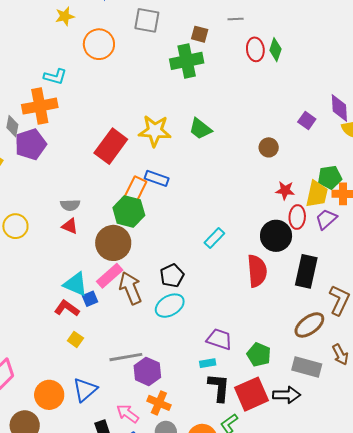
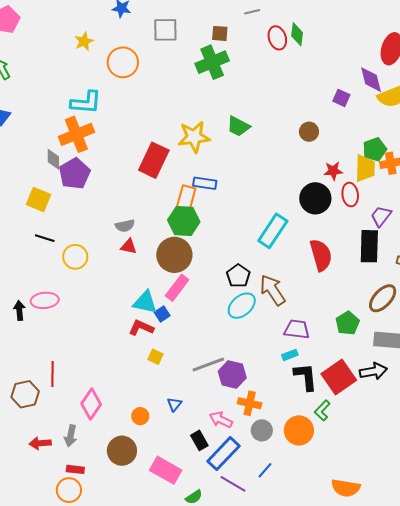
cyan L-shape: (55, 77) -> (86, 102), size x1.4
purple trapezoid: (326, 219) -> (381, 216), moved
black circle: (276, 236) -> (315, 198), moved
cyan rectangle: (214, 238) -> (273, 231), size x1.6
brown arrow: (130, 288) -> (273, 290), moved
green pentagon: (259, 355) -> (347, 323), moved, turned 30
blue triangle: (85, 390) -> (174, 404), size x0.6
orange circle: (49, 395) -> (140, 416), size x0.6

